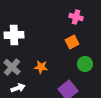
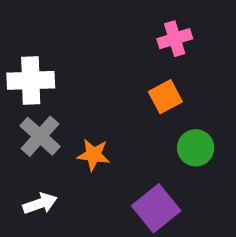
pink cross: (76, 17) -> (175, 39), turned -32
gray cross: (12, 67) -> (40, 136), moved

